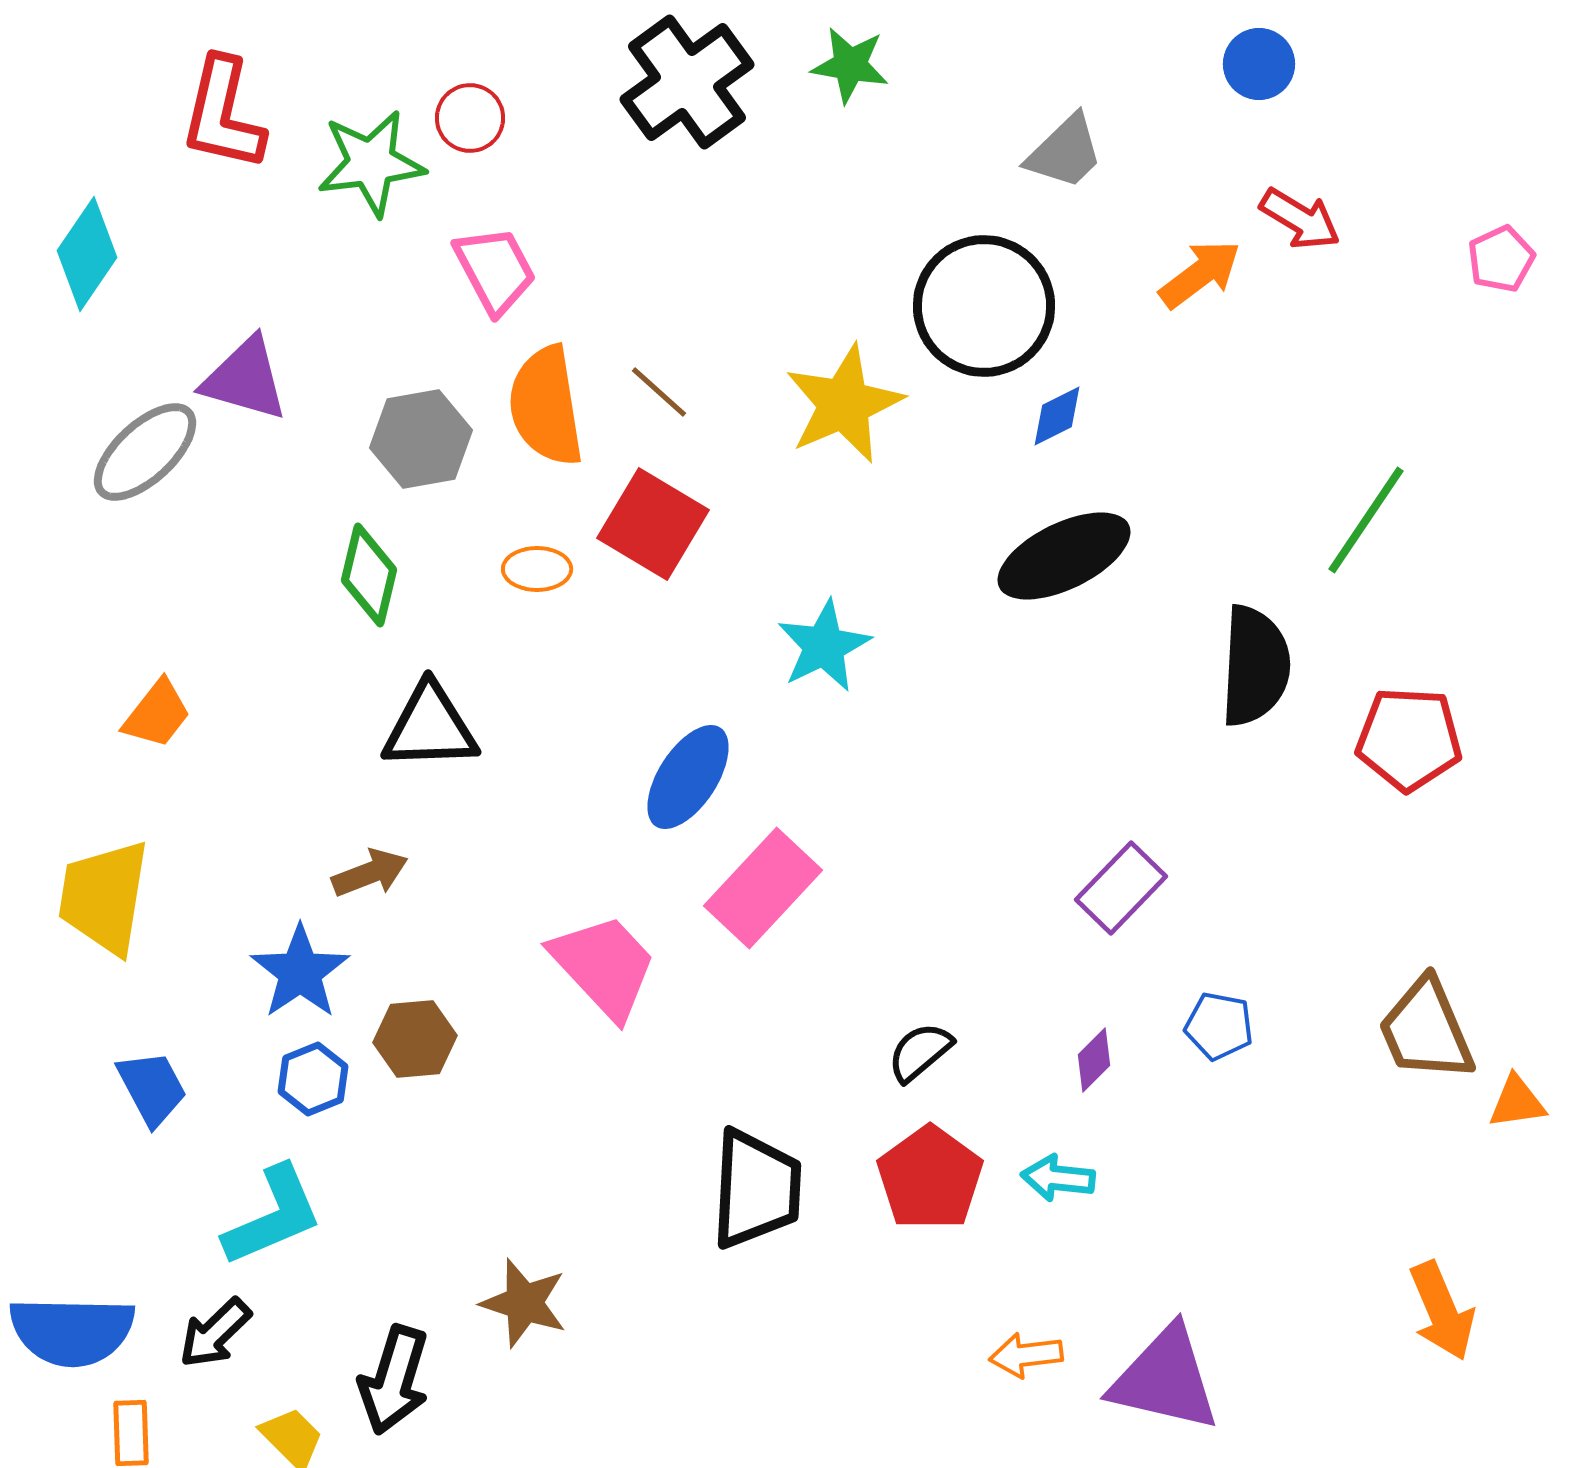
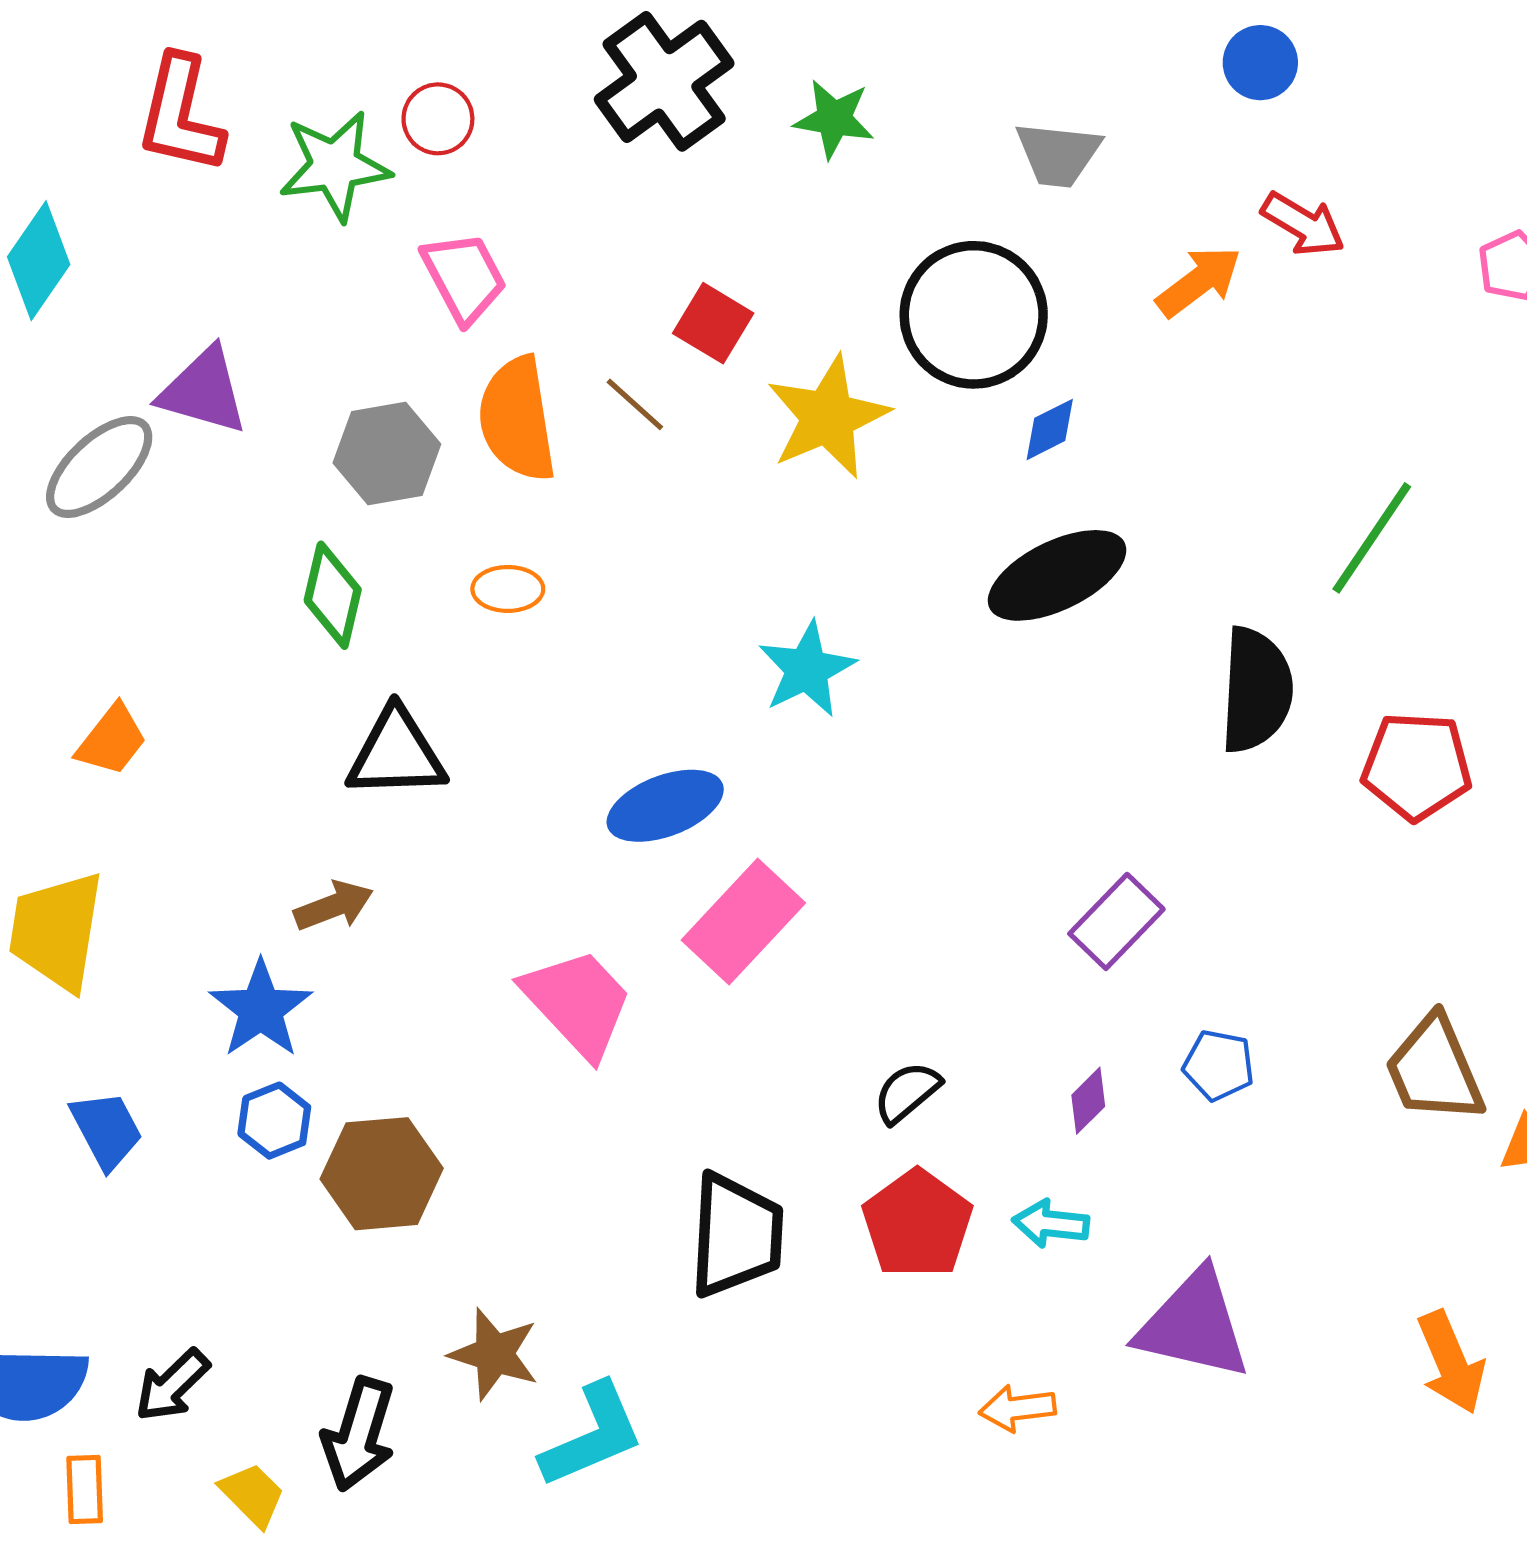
green star: (850, 65) -> (834, 119), moved
gray trapezoid: (1065, 152) -> (1058, 154), turned 50
red square: (653, 524) -> (713, 323), moved, size x0.7
blue ellipse: (688, 777) -> (665, 806), turned 36
brown hexagon: (415, 1039) -> (382, 1174), moved, size x1.4
cyan L-shape: (273, 1216) -> (592, 1435), moved
purple triangle: (1165, 1379) -> (1194, 1325), moved

